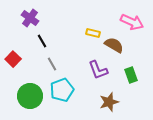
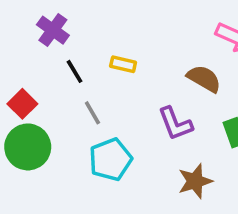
yellow rectangle: (93, 33) -> (123, 64), moved
green circle: (30, 96) -> (28, 147), moved

